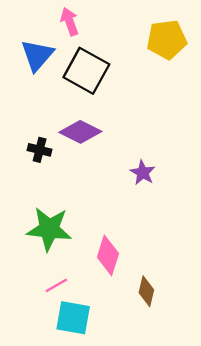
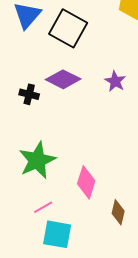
purple star: (143, 173) -> (115, 81), moved
green star: (49, 229) -> (37, 160), turned -30

